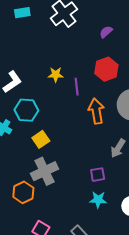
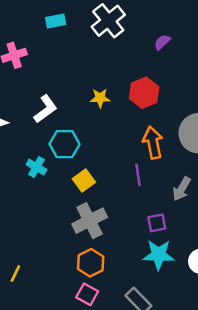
red hexagon: (106, 69) -> (144, 93), moved
purple line: (77, 87) -> (138, 175), moved
orange hexagon: (23, 192) -> (91, 263), moved
cyan star: (98, 200) -> (159, 255), size x1.4

